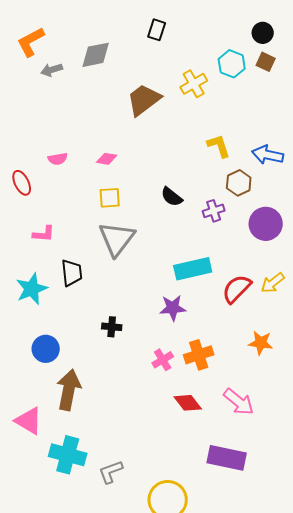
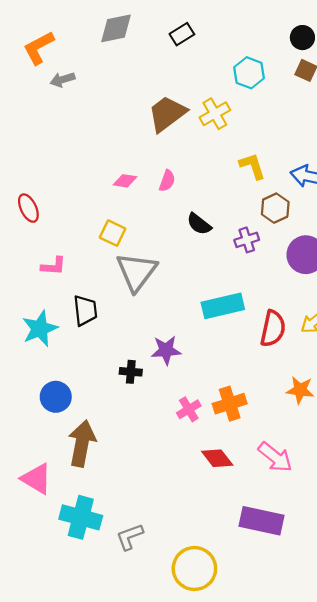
black rectangle: (157, 30) -> (182, 34), turned 40
gray diamond: (96, 55) -> (116, 28), moved
cyan hexagon: (232, 64) -> (249, 73), moved
yellow cross: (194, 84) -> (215, 114), moved
pink semicircle: (58, 159) -> (167, 181), moved, turned -60
yellow square: (110, 198) -> (113, 233), moved, turned 30
red semicircle: (237, 289) -> (273, 329), turned 148
purple star: (173, 308) -> (166, 350), moved

